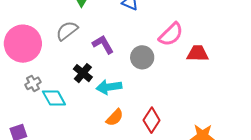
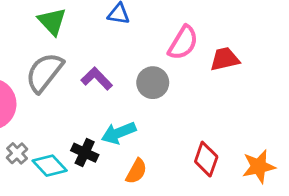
gray semicircle: (67, 31) -> (44, 72), size x1.4
black cross: (83, 73) -> (85, 153), moved
red diamond: (152, 120) -> (206, 159), moved

